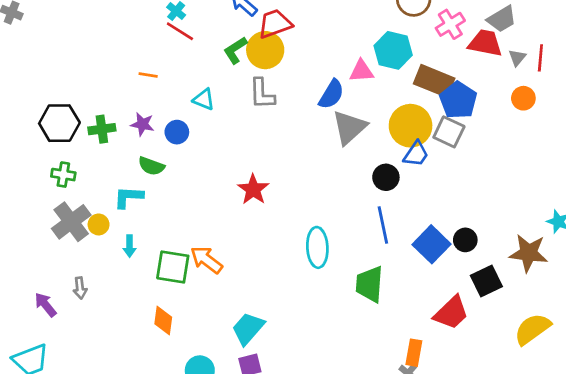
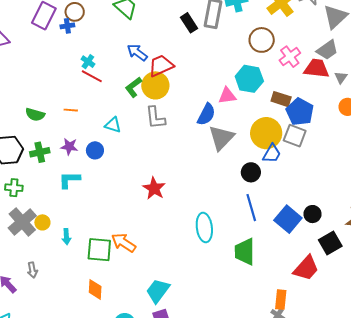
brown rectangle: (434, 81) -> (281, 99), size x0.7
green semicircle: (151, 166) -> (35, 115), moved
cyan L-shape: (128, 197) -> (69, 180), moved

